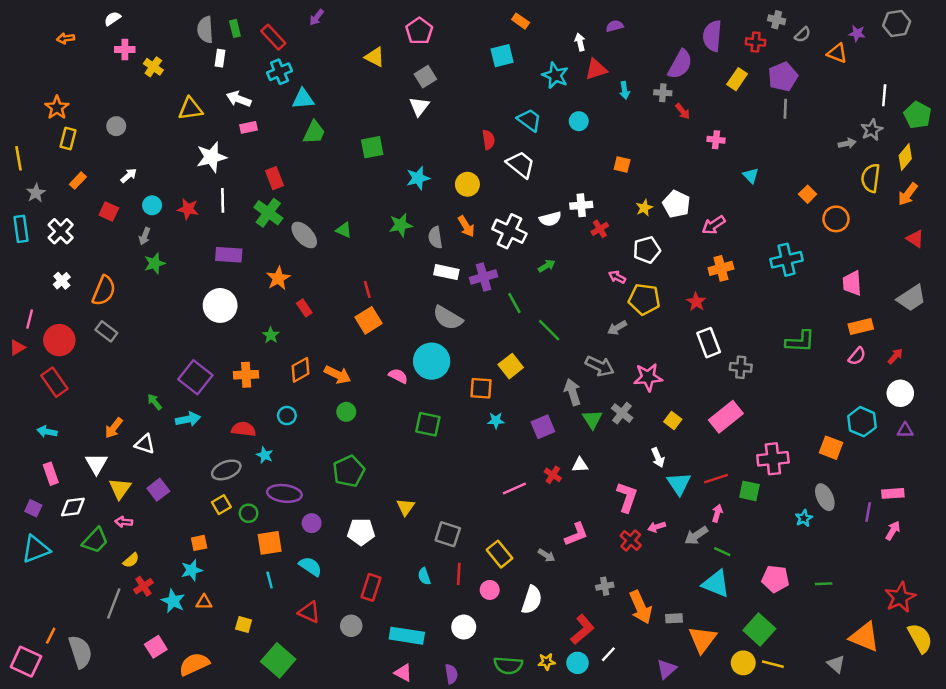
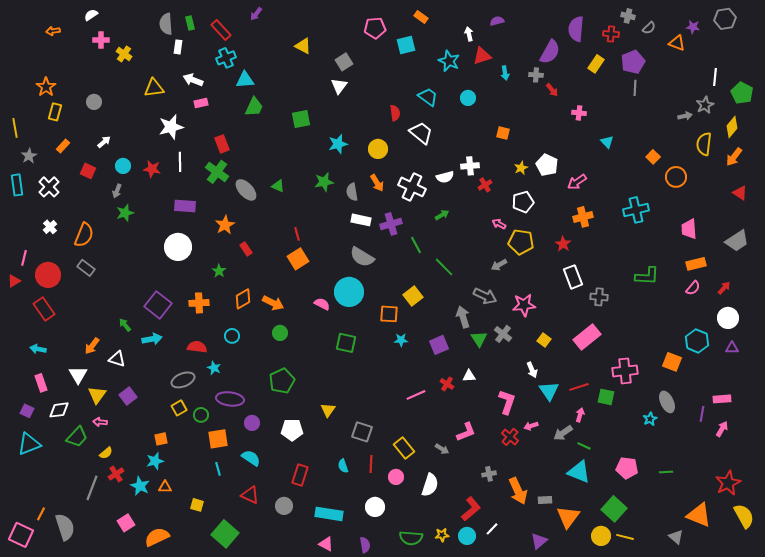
pink pentagon: (419, 31) -> (375, 28), moved, turned 30

